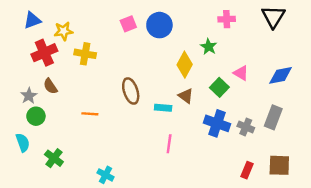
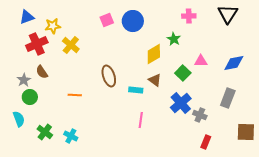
yellow cross: (85, 54) -> (71, 45), turned 30
yellow diamond: (185, 65) -> (154, 54), turned 30
pink triangle: (241, 73) -> (201, 61), turned -32
blue cross: (217, 123) -> (181, 103), turned 30
gray cross: (246, 127) -> (200, 115), moved
brown square: (279, 165) -> (246, 132), moved
cyan cross: (106, 175) -> (71, 136), moved

